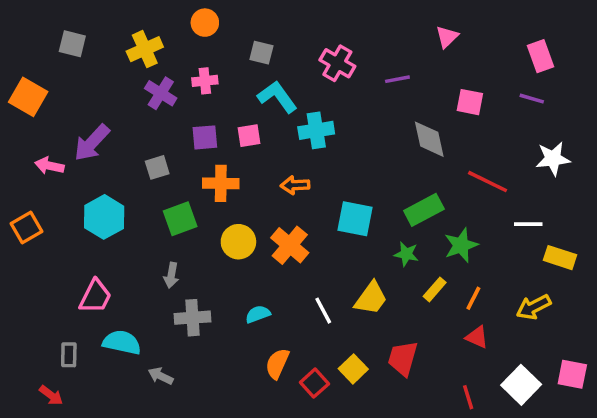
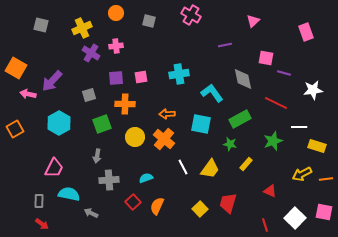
gray square: (261, 53) -> (149, 21), moved
pink cross: (337, 63) -> (191, 15), moved
orange square: (28, 97) -> (16, 68), moved
cyan L-shape: (277, 97) -> (212, 93), moved
purple line: (532, 99) -> (284, 73), moved
orange arrow: (295, 185) -> (167, 114), moved
green star: (461, 245) -> (273, 141), moved
orange line: (473, 298) -> (326, 179), moved, turned 56
white line: (323, 311) -> (183, 167), moved
red square: (314, 383) -> (133, 202), moved
red arrow: (51, 395) -> (42, 224), moved

